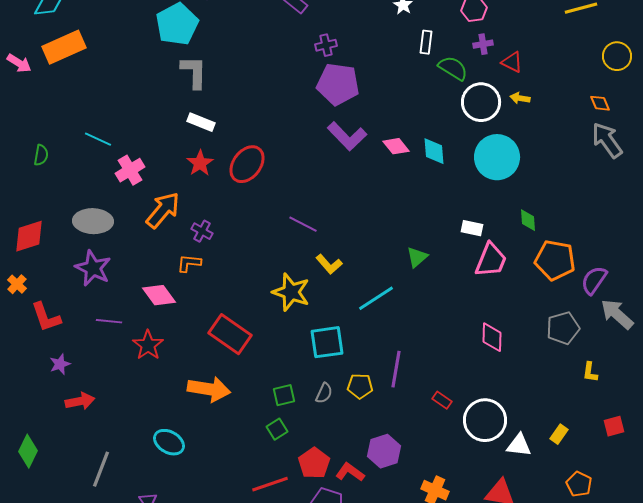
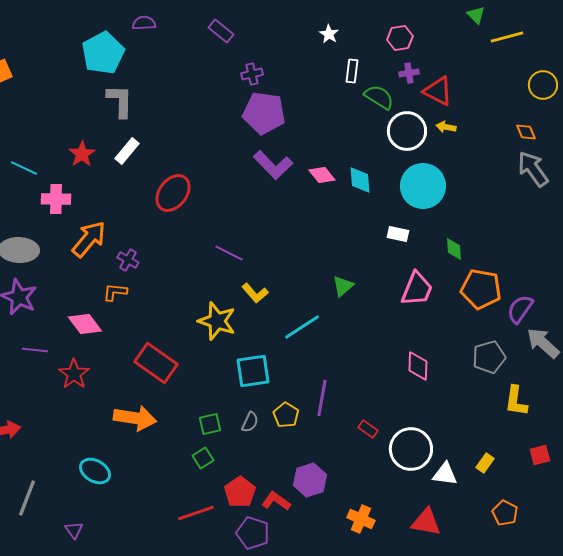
red triangle: (512, 62) -> (438, 91), size x1.4
white rectangle: (201, 122) -> (127, 151), turned -72
red star: (200, 163) -> (82, 154), moved
pink cross: (130, 170) -> (56, 199), turned 32
white rectangle: (472, 228) -> (398, 234), moved
yellow L-shape: (590, 372) -> (516, 401), size x1.5
yellow pentagon: (360, 386) -> (286, 415), turned 30

